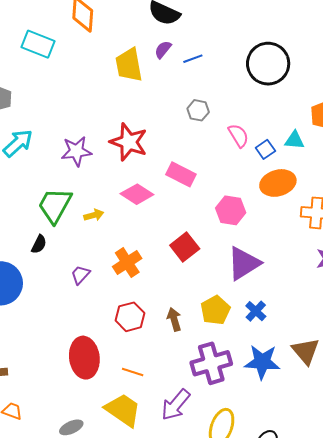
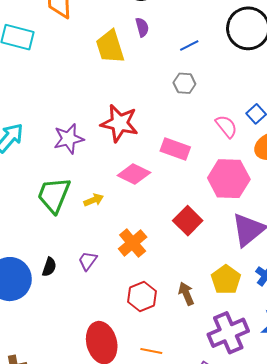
purple semicircle: (163, 49) -> (142, 27), turned 132
blue line: (193, 59) -> (189, 46), moved
pink semicircle: (238, 136) -> (226, 126), moved
pink hexagon: (231, 210) -> (229, 179), size x1.4
black semicircle: (39, 244) -> (49, 267), moved

